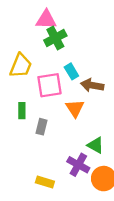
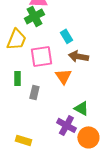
green cross: (55, 38) -> (34, 16), moved
cyan rectangle: (71, 71) -> (66, 36), moved
yellow rectangle: (45, 182) -> (23, 140), moved

